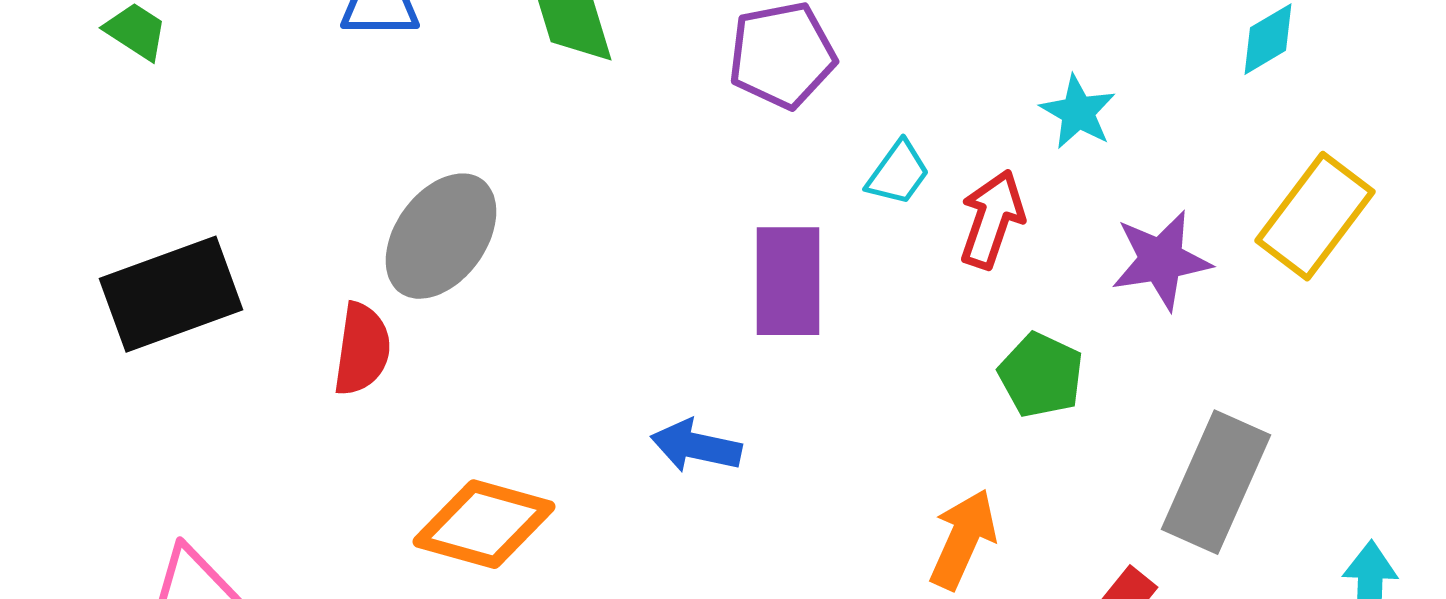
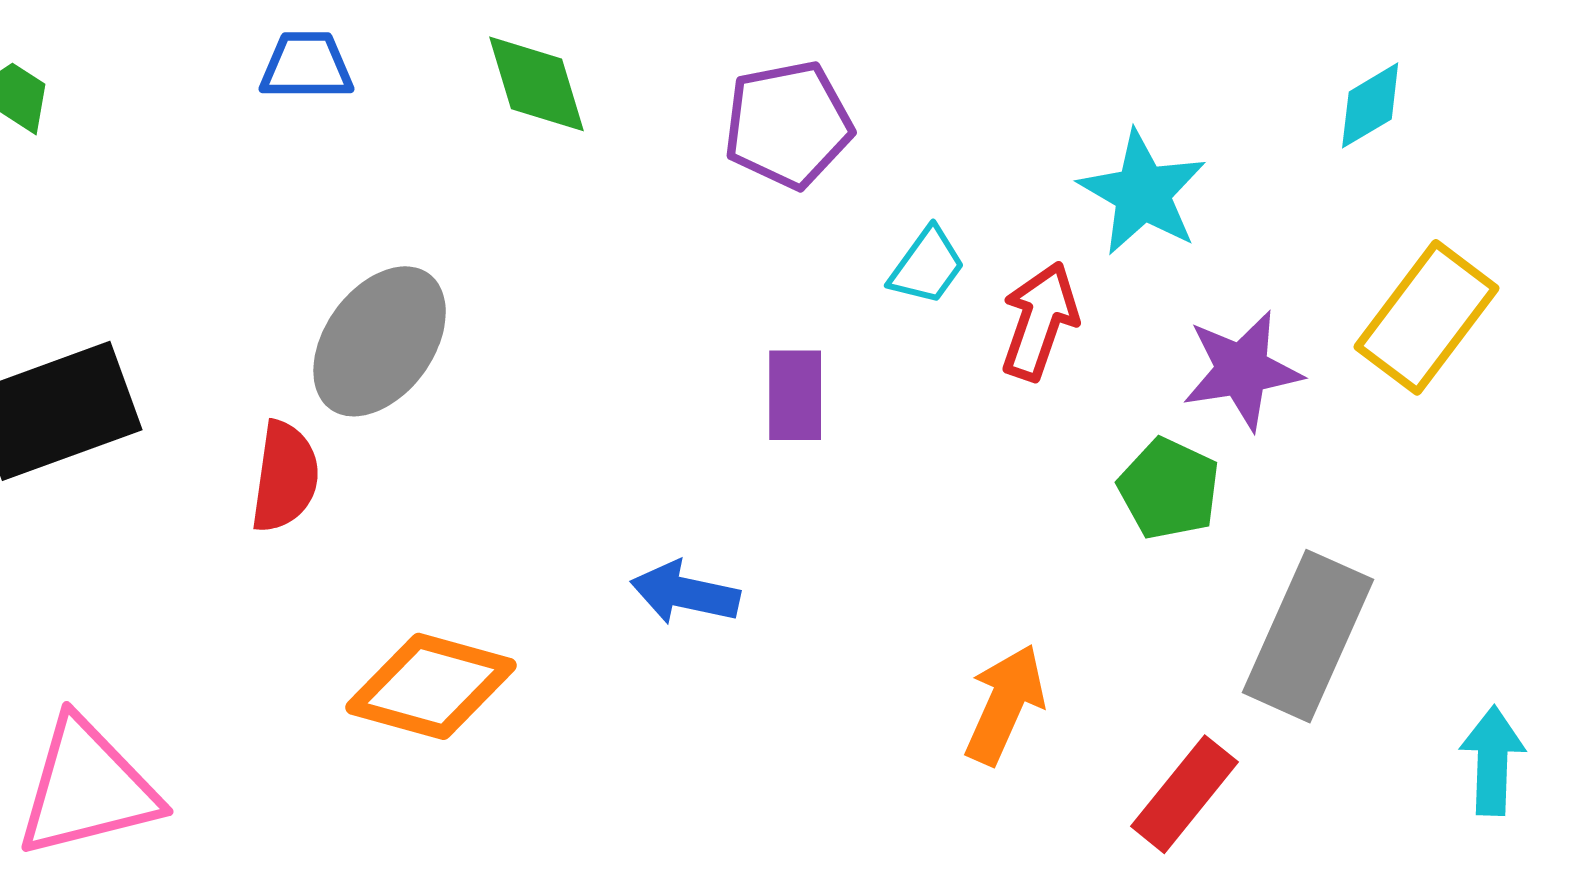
cyan star: (1078, 112) -> (1143, 193), size x1.4
purple rectangle: (788, 281) -> (795, 395), size x0.7
green pentagon: (1041, 375) -> (1169, 489), moved

